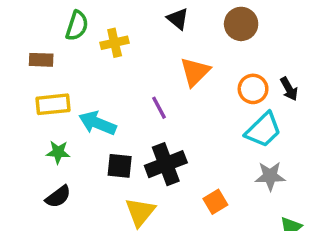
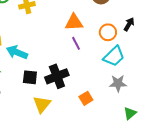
orange triangle: (195, 72) -> (74, 22), turned 42
black arrow: (289, 89) -> (129, 24), moved, turned -120
purple line: (159, 108) -> (76, 43), moved

